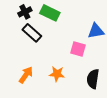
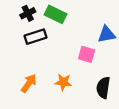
black rectangle: (32, 33) -> (36, 37), turned -60

